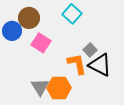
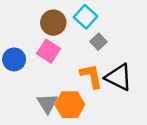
brown circle: (29, 18) -> (53, 23), moved
blue circle: (12, 31) -> (14, 59), moved
gray square: (90, 50) -> (98, 42), moved

